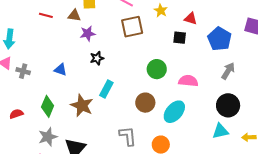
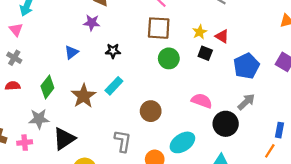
yellow star: (161, 11) -> (200, 32), moved
purple star: (88, 33) -> (92, 23), moved
green circle: (157, 69) -> (169, 58), moved
blue triangle: (60, 70) -> (71, 52), turned 48
gray cross: (23, 71) -> (14, 58), moved
black circle: (228, 105) -> (226, 124), moved
cyan ellipse: (174, 112) -> (182, 142), moved

